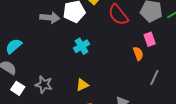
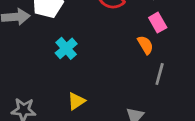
gray line: (154, 78) -> (160, 74), moved

